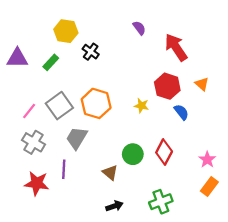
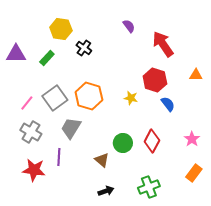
orange triangle: (202, 84) -> (196, 75), moved, turned -40
pink star: (207, 160) -> (192, 139), moved

